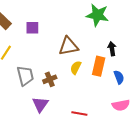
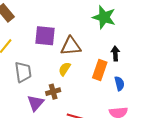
purple square: (32, 28) -> (45, 36), moved, size x1.5
yellow semicircle: (76, 68) -> (65, 69), moved
brown cross: (50, 79) -> (53, 92), moved

